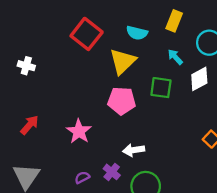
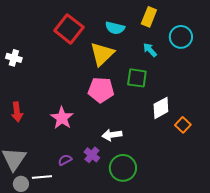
white diamond: (199, 79) -> (161, 108), moved
red arrow: (30, 125) -> (17, 112), turned 132

